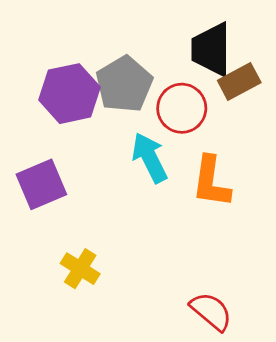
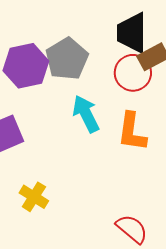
red circle: (182, 108) -> (133, 73), moved

